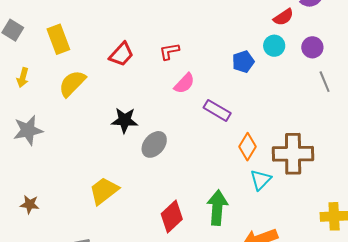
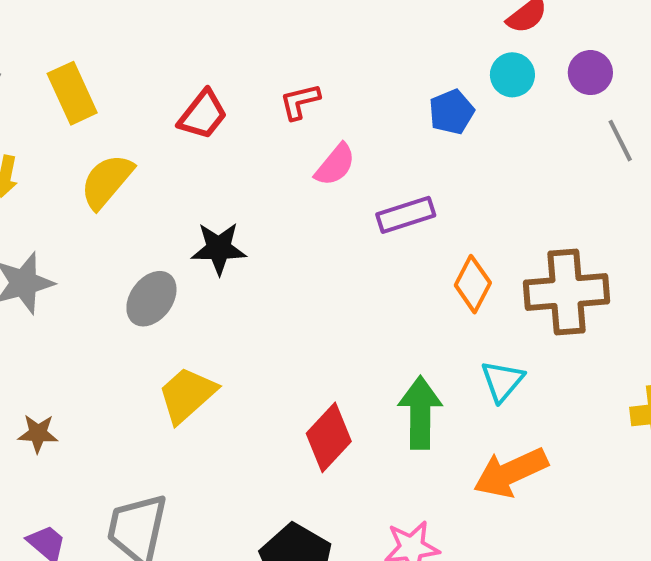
purple rectangle: (217, 110) -> (406, 215), turned -44
gray ellipse: (154, 144) -> (151, 299), moved
cyan triangle: (261, 180) -> (502, 381), moved

